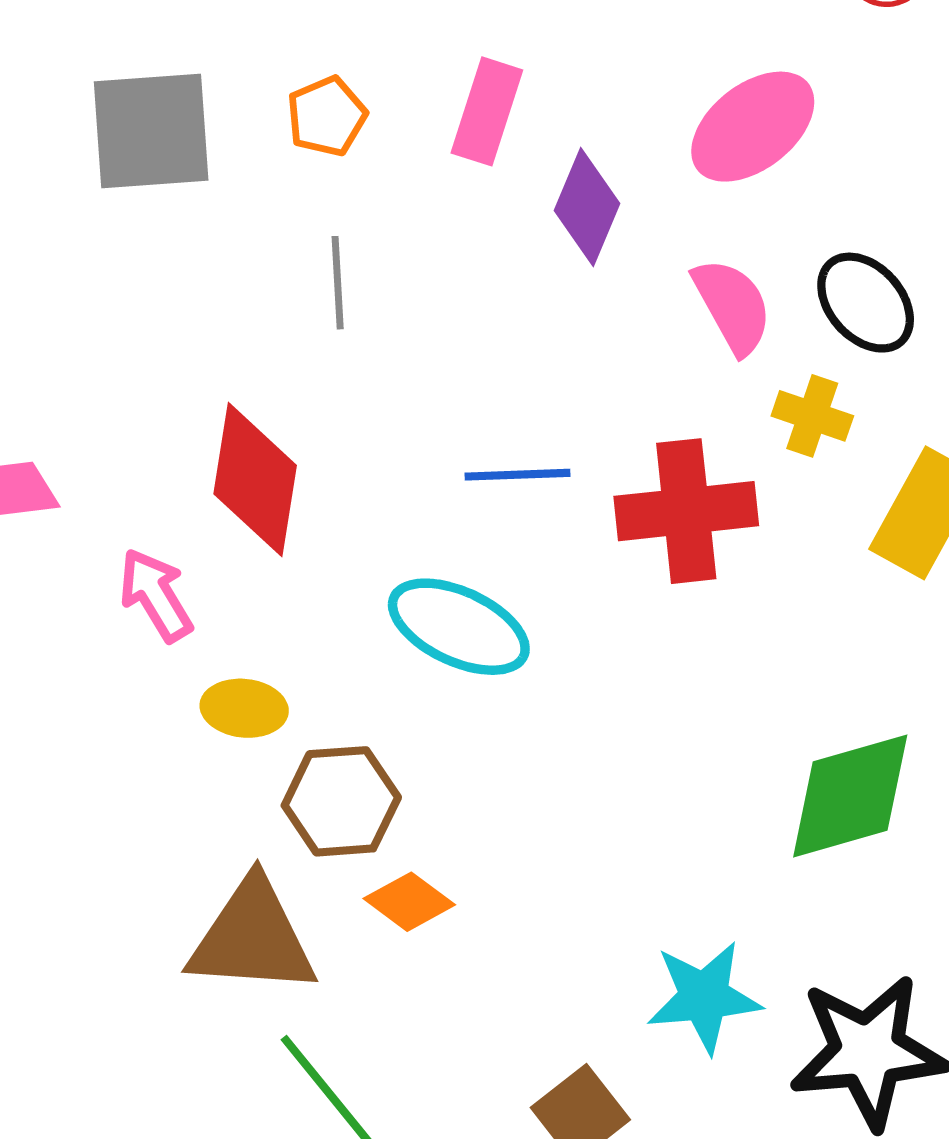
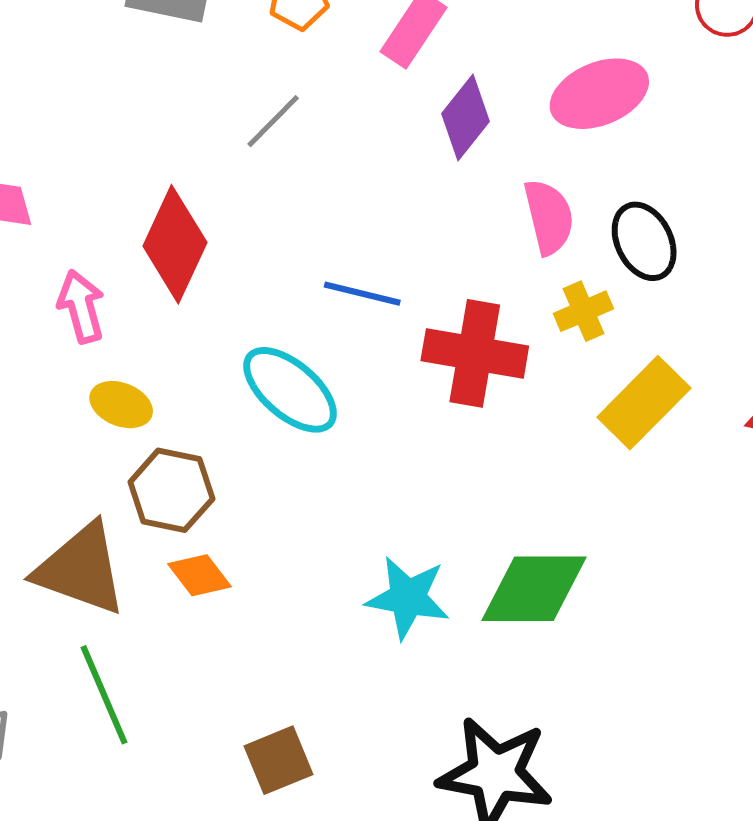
gray line: (338, 283) -> (273, 121), turned 32
yellow cross: (812, 416) -> (583, 311), turned 32
cyan star: (704, 997) -> (408, 598), moved

